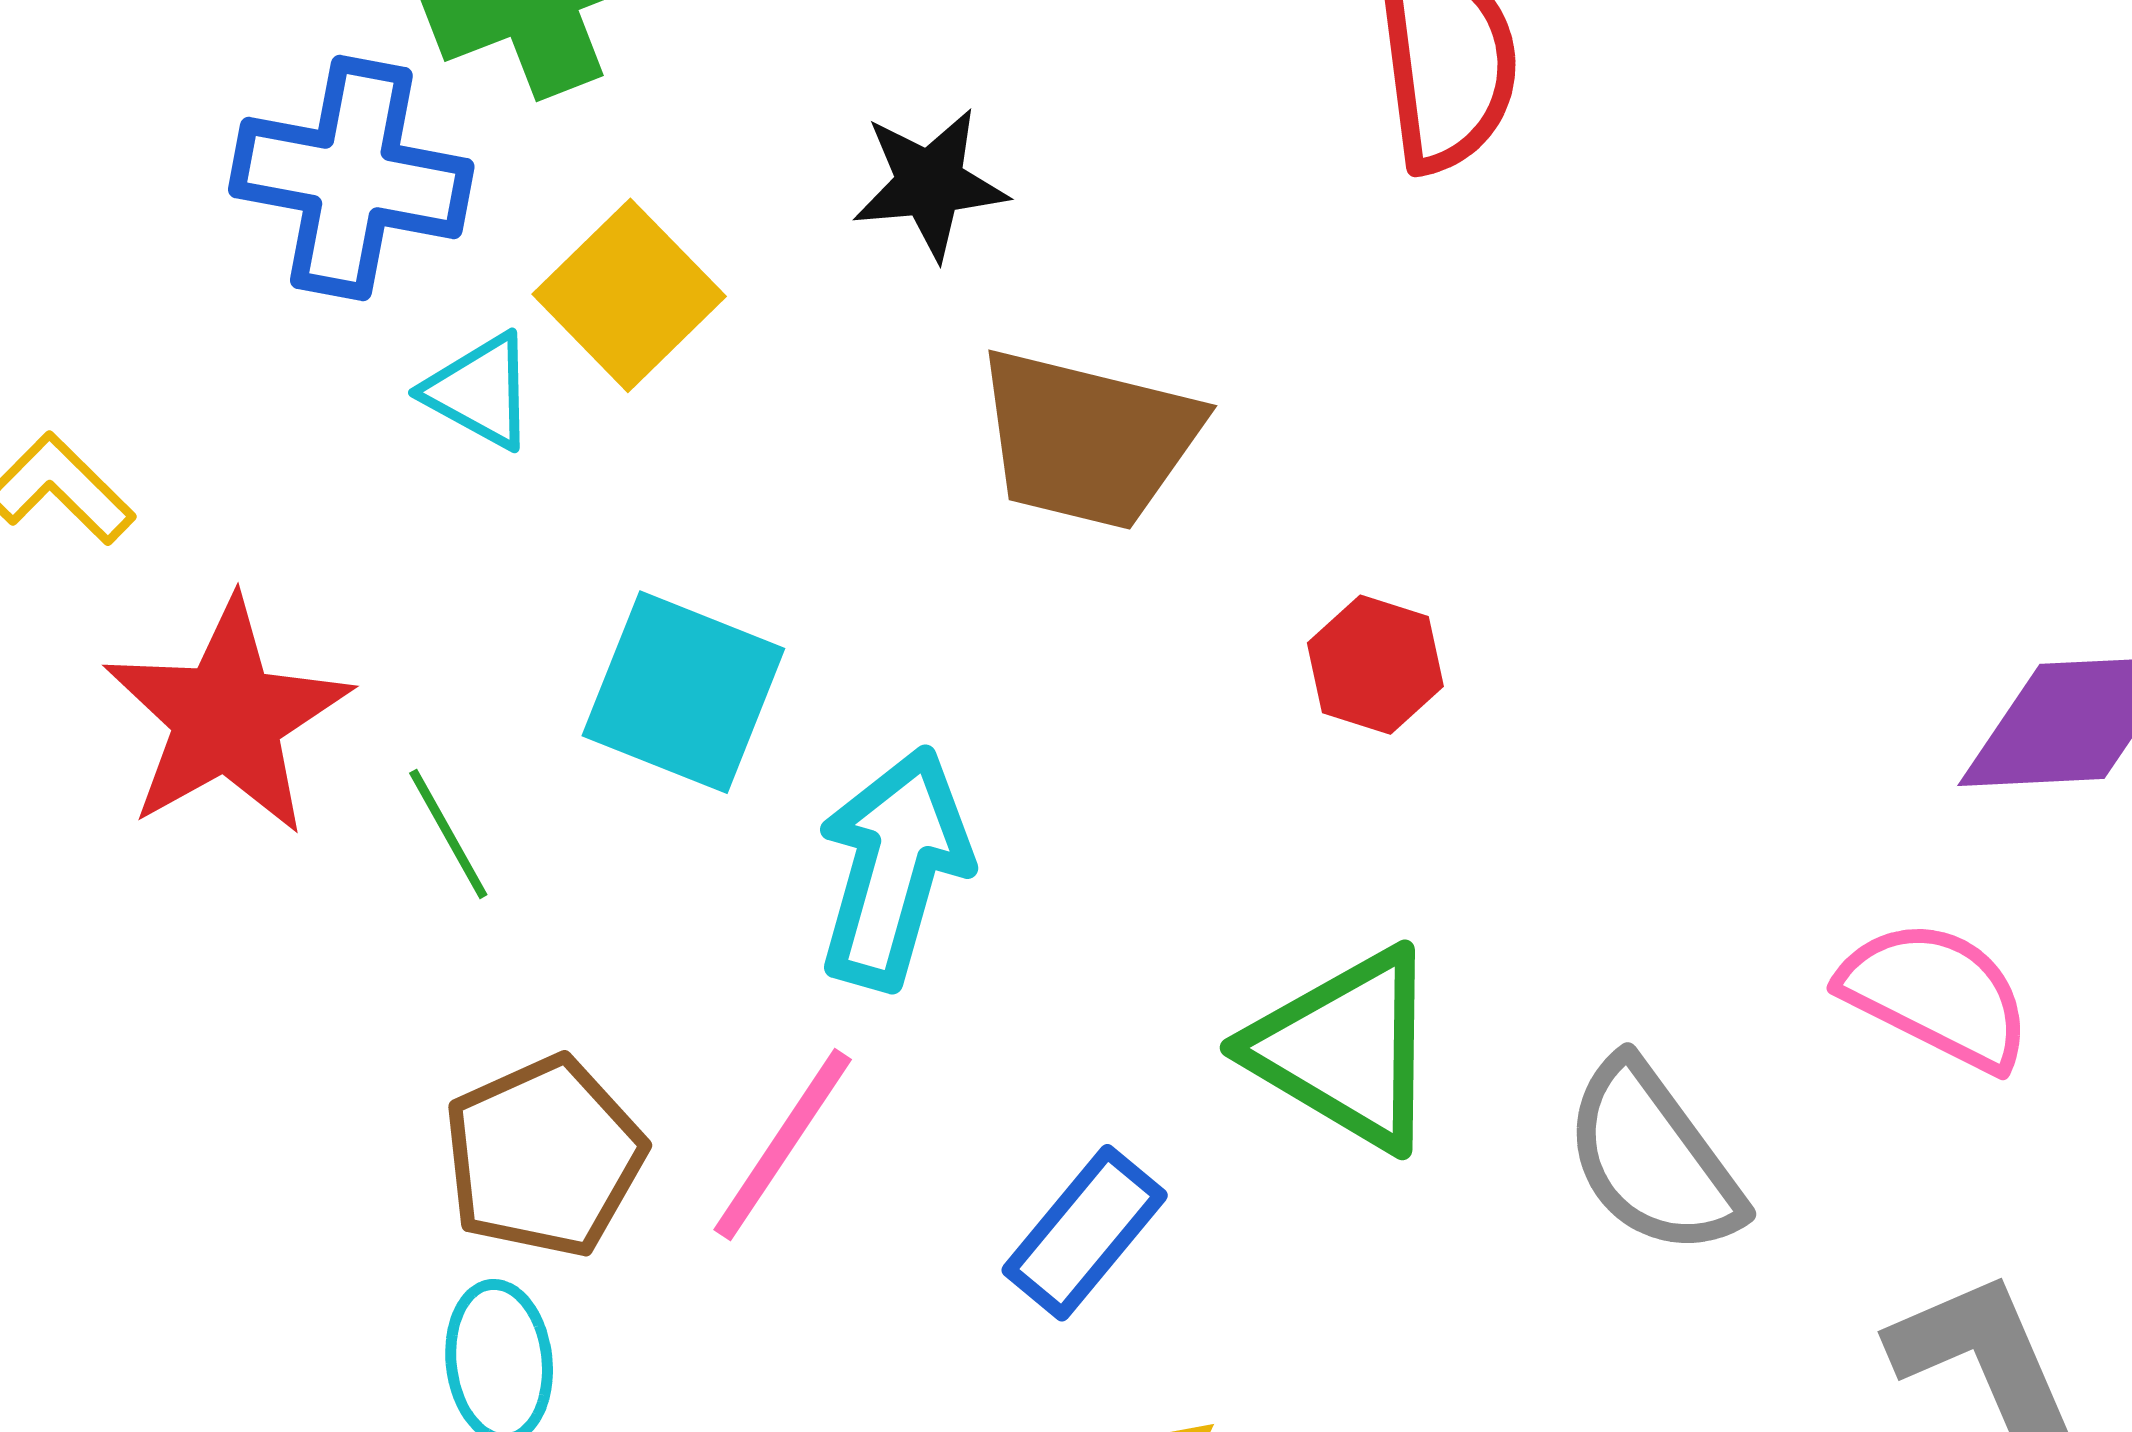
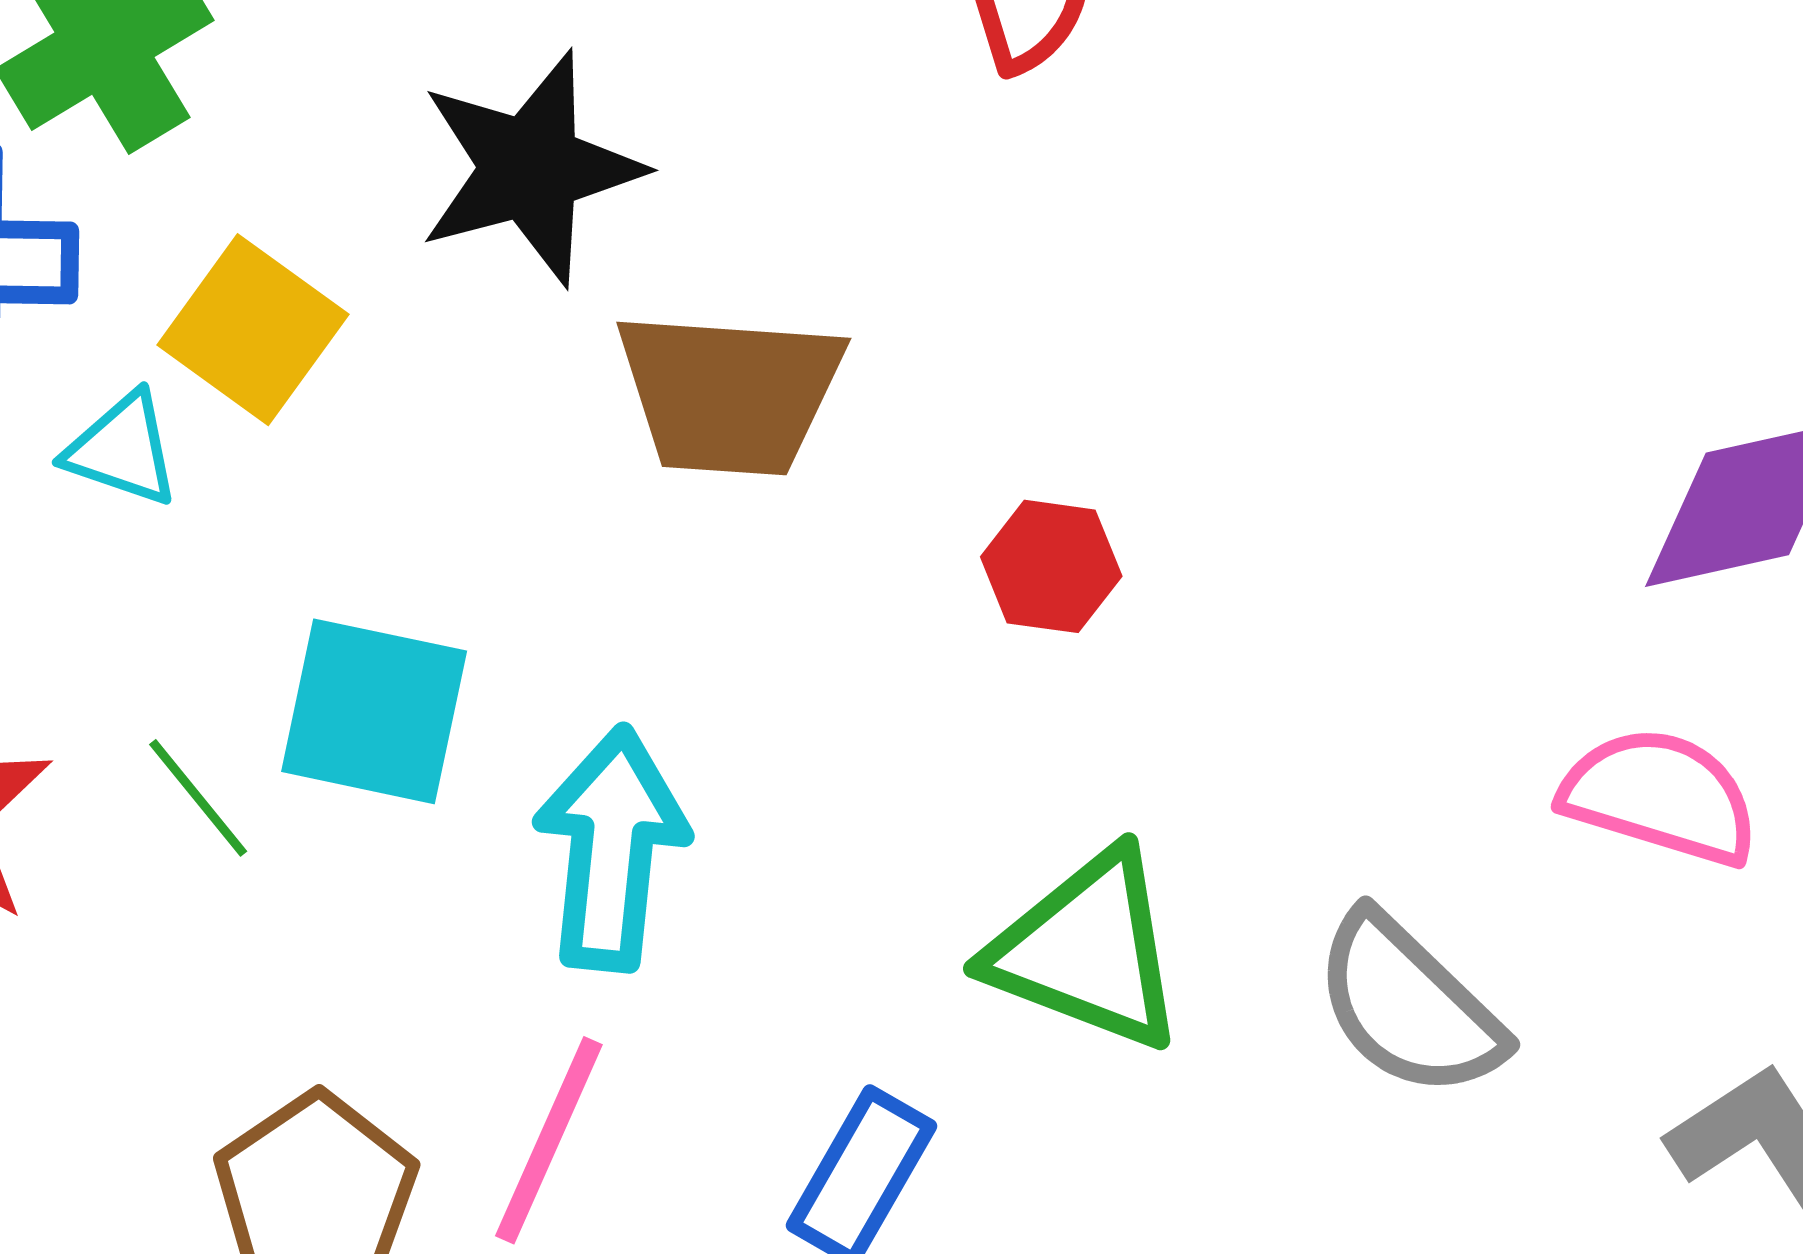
black star: (930, 184) -> (530, 168), size x1.5
green line: (448, 834) -> (198, 798), moved

